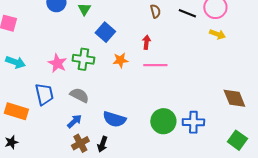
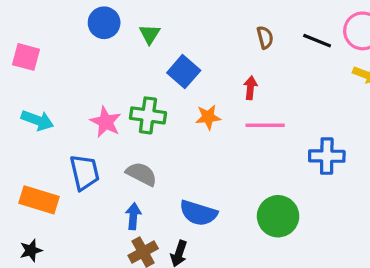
blue arrow: (74, 121) -> (133, 216), turned -42
blue cross: (193, 122) -> (327, 156), moved

